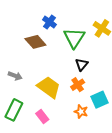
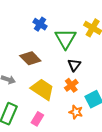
brown diamond: (35, 42) -> (30, 58), moved
pink rectangle: (42, 117) -> (37, 119), turned 72

